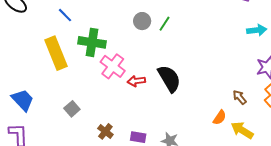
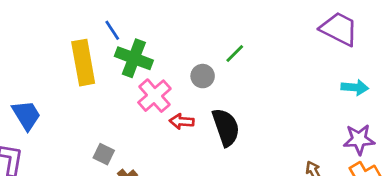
blue line: (65, 15) -> (112, 30), moved
gray circle: (142, 21) -> (203, 76), moved
gray square: (72, 109) -> (104, 154), moved, turned -35

